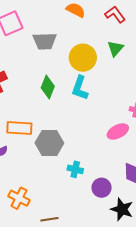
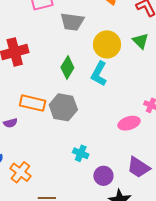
green triangle: (115, 48) -> (141, 41), turned -36
gray hexagon: (49, 143) -> (63, 107), moved

